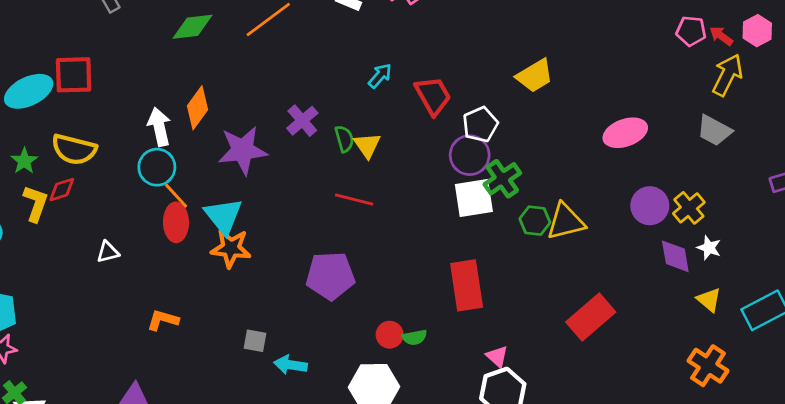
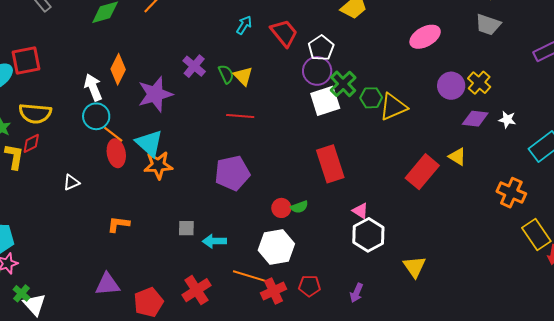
green hexagon: (535, 221) -> (371, 98), moved
white star: (709, 248) -> (507, 120), moved
purple diamond: (675, 256) -> (475, 119), turned -64
yellow triangle: (709, 300) -> (457, 157), moved

